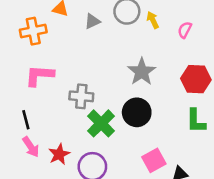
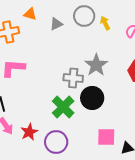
gray cross: (81, 96) -> (73, 78), moved
pink square: (154, 160) -> (106, 137), turned 30

